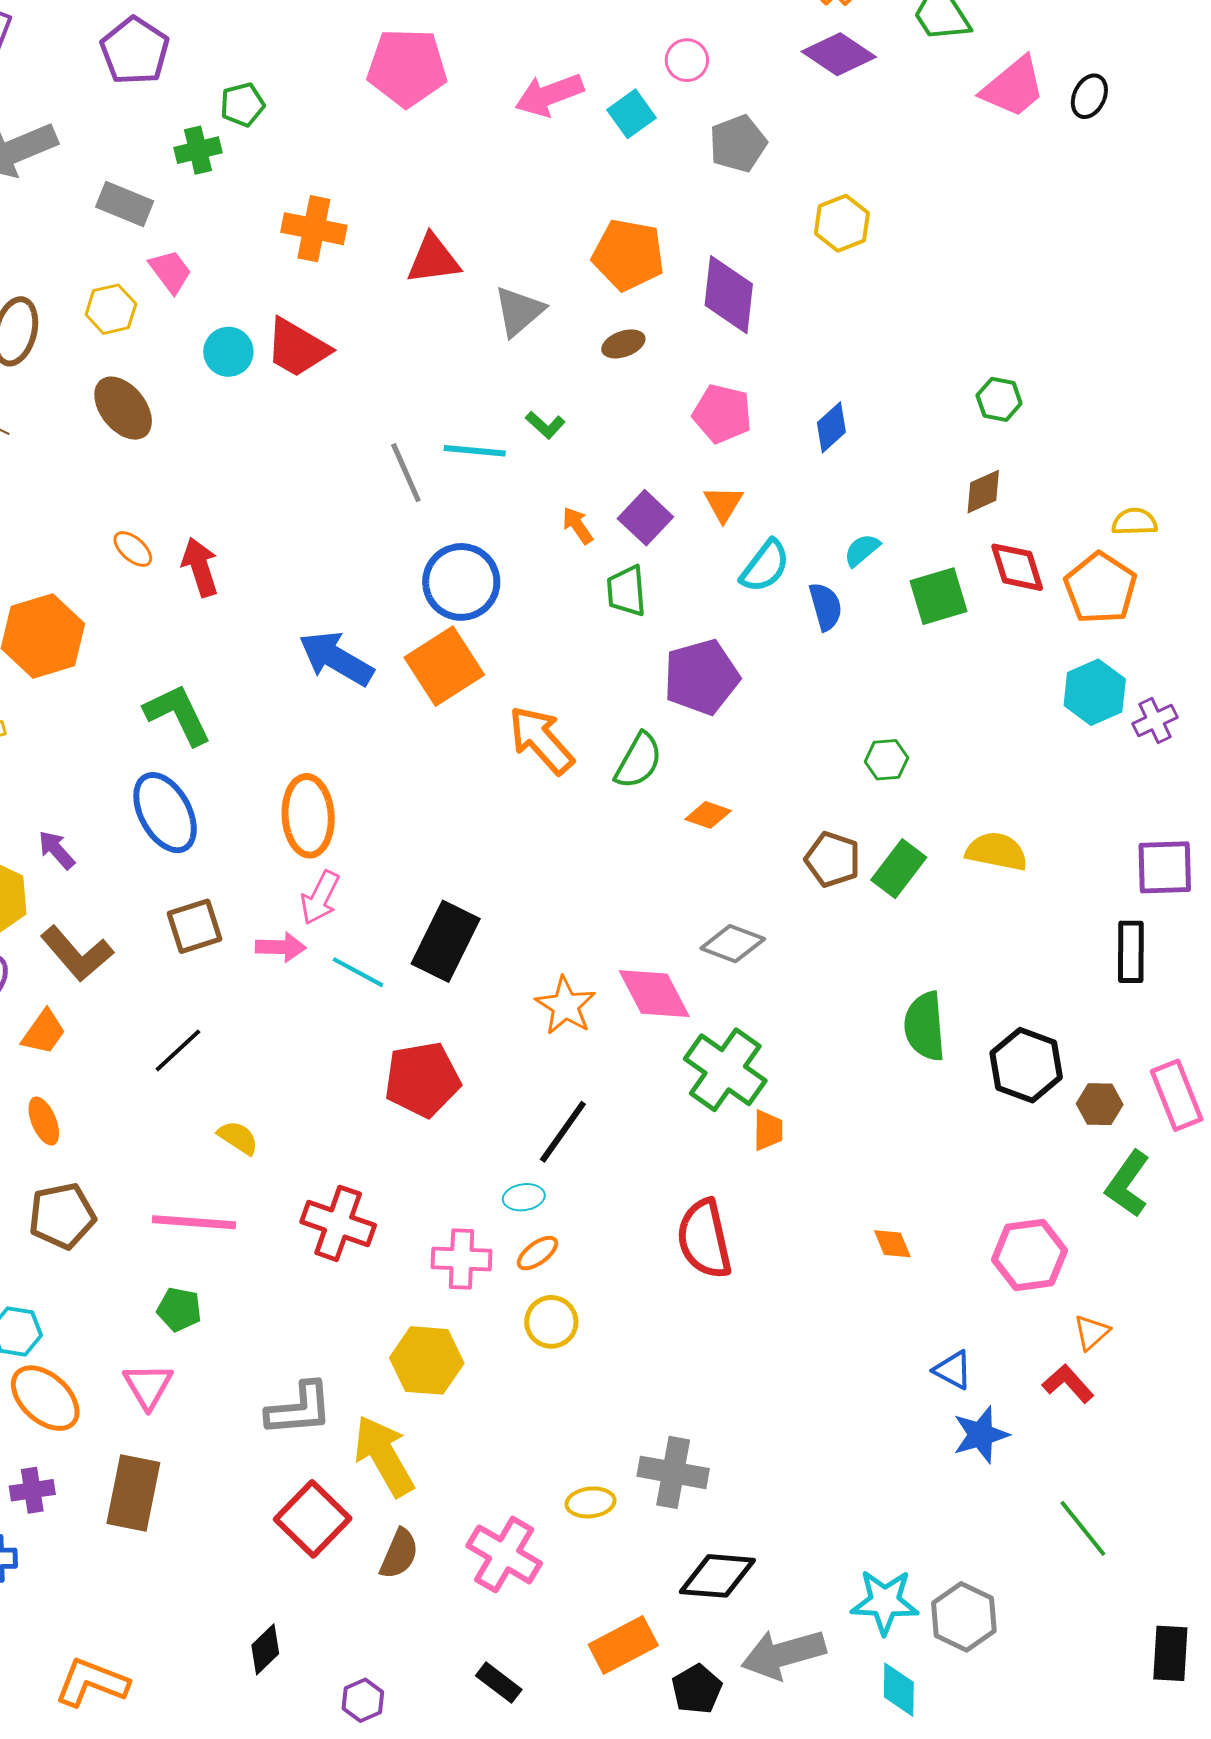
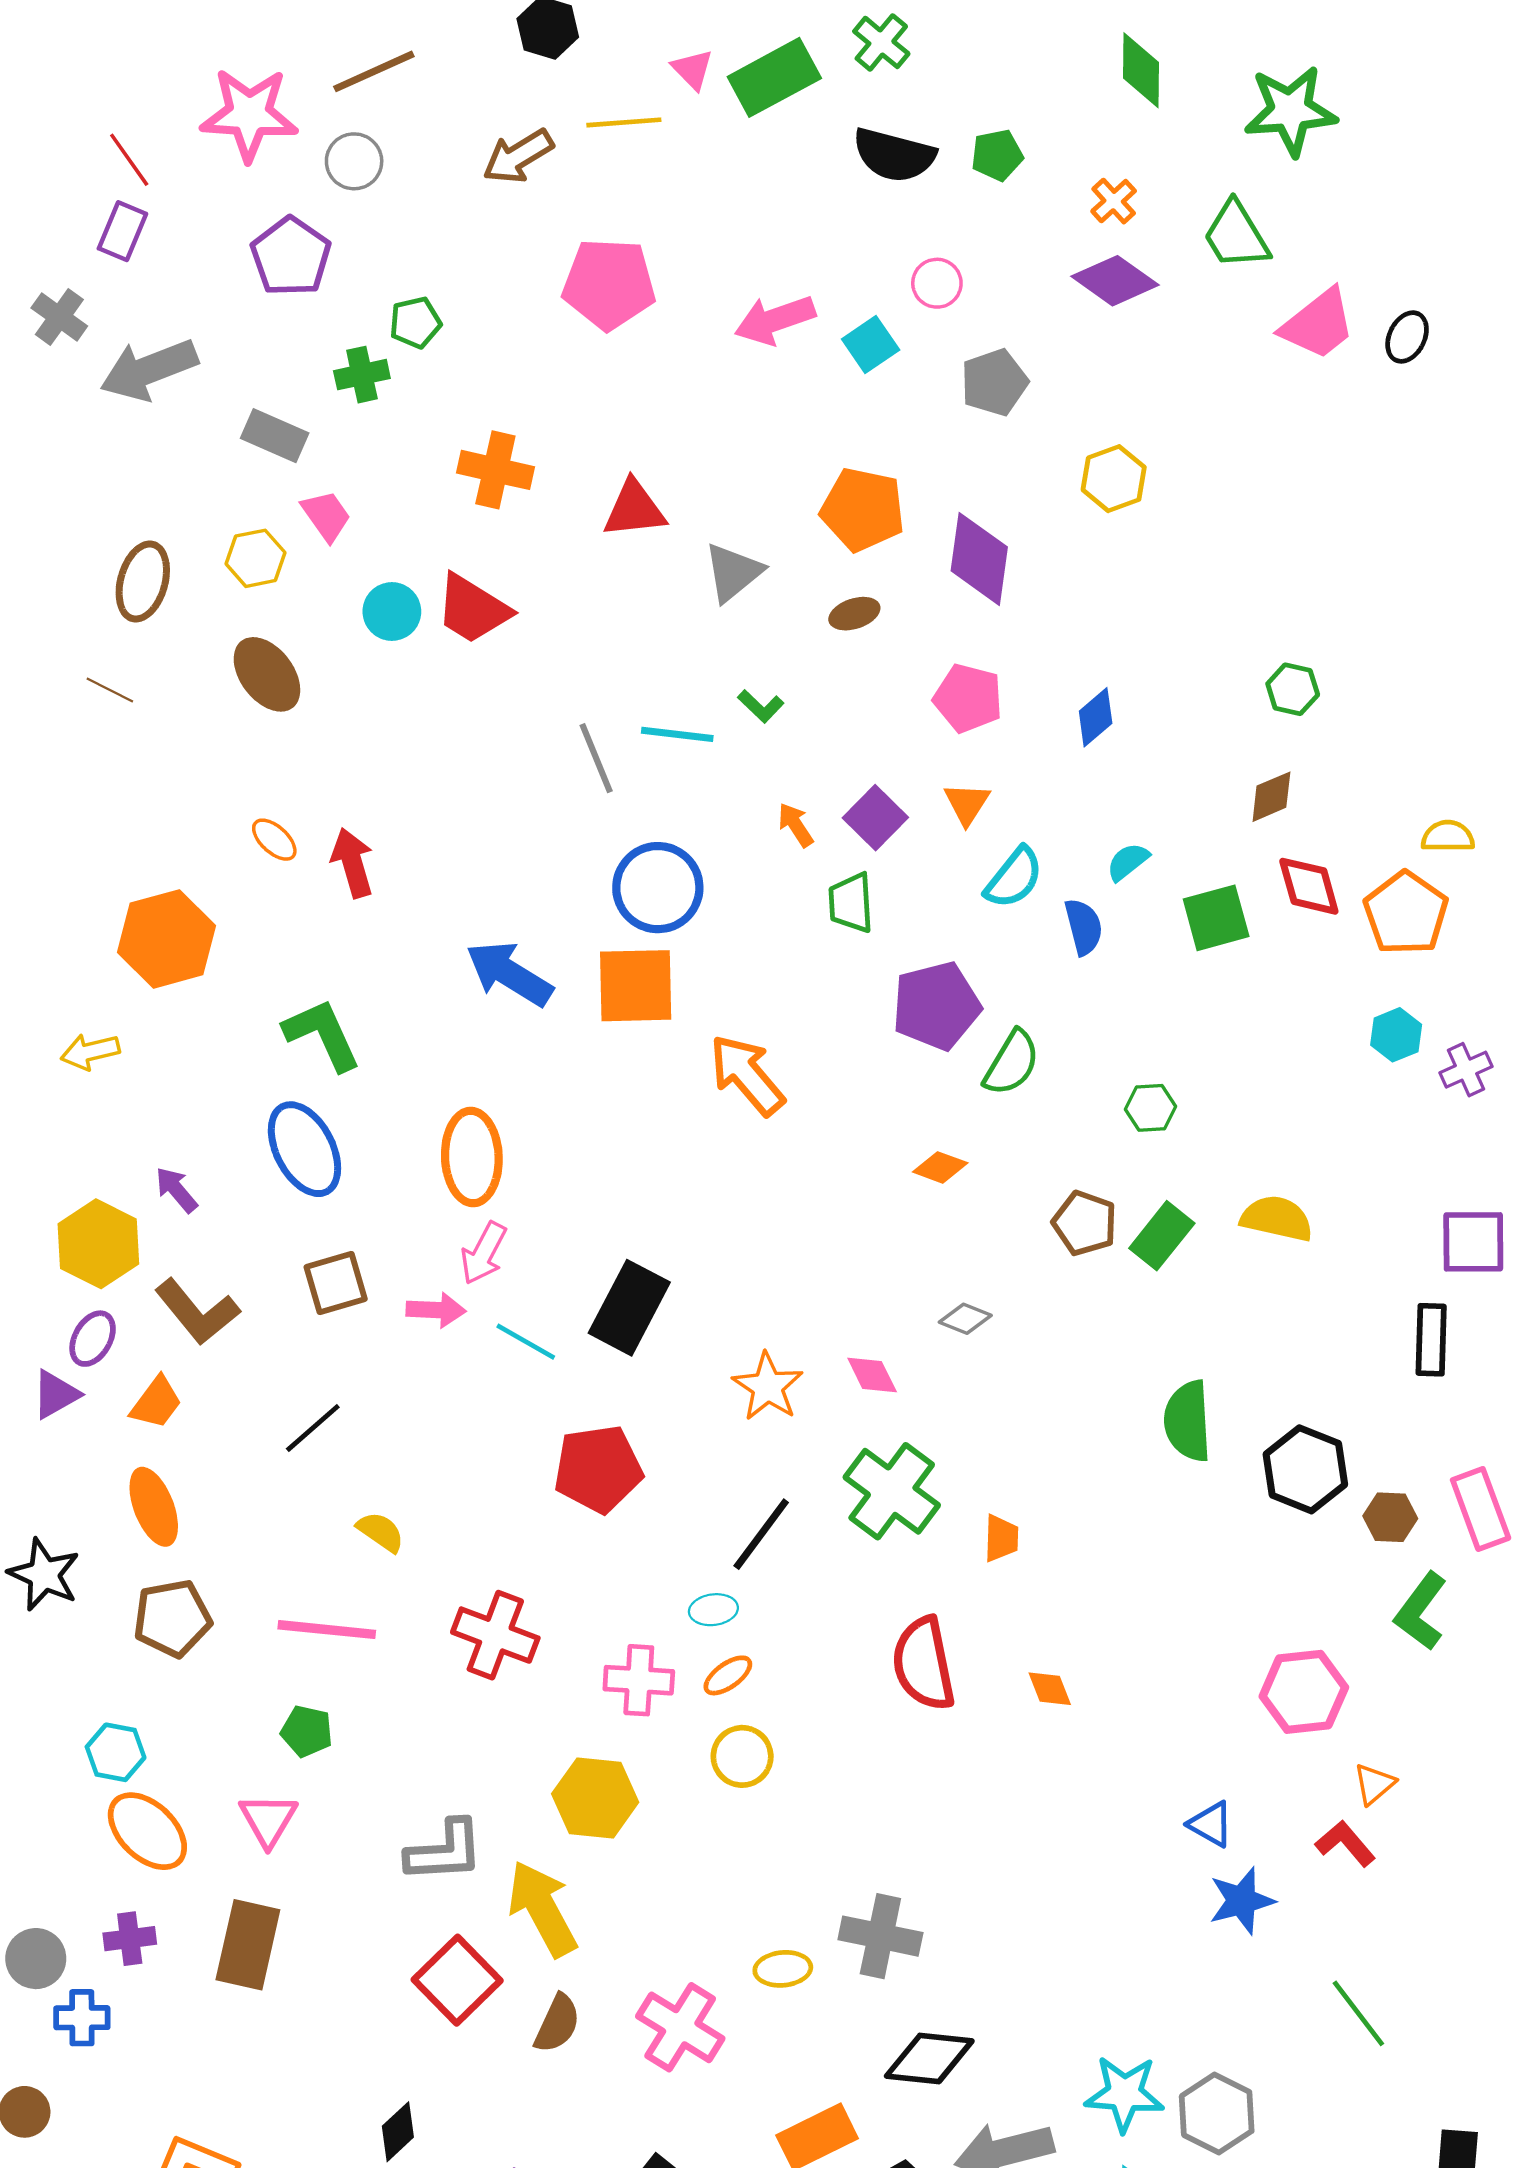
orange square: (444, 666) -> (636, 986), turned 30
cyan hexagon: (1095, 692) -> (1396, 1035), size x0.7
green semicircle: (638, 761) -> (1012, 1063), moved
gray diamond: (733, 944) -> (965, 1319), size x0.7
pink diamond: (654, 994) -> (872, 1375), size x0.6
green cross: (725, 1070) -> (892, 1491), moved
orange ellipse: (44, 1121) -> (154, 1507), size x1.4
orange diamond: (892, 1244) -> (1050, 1689), moved

